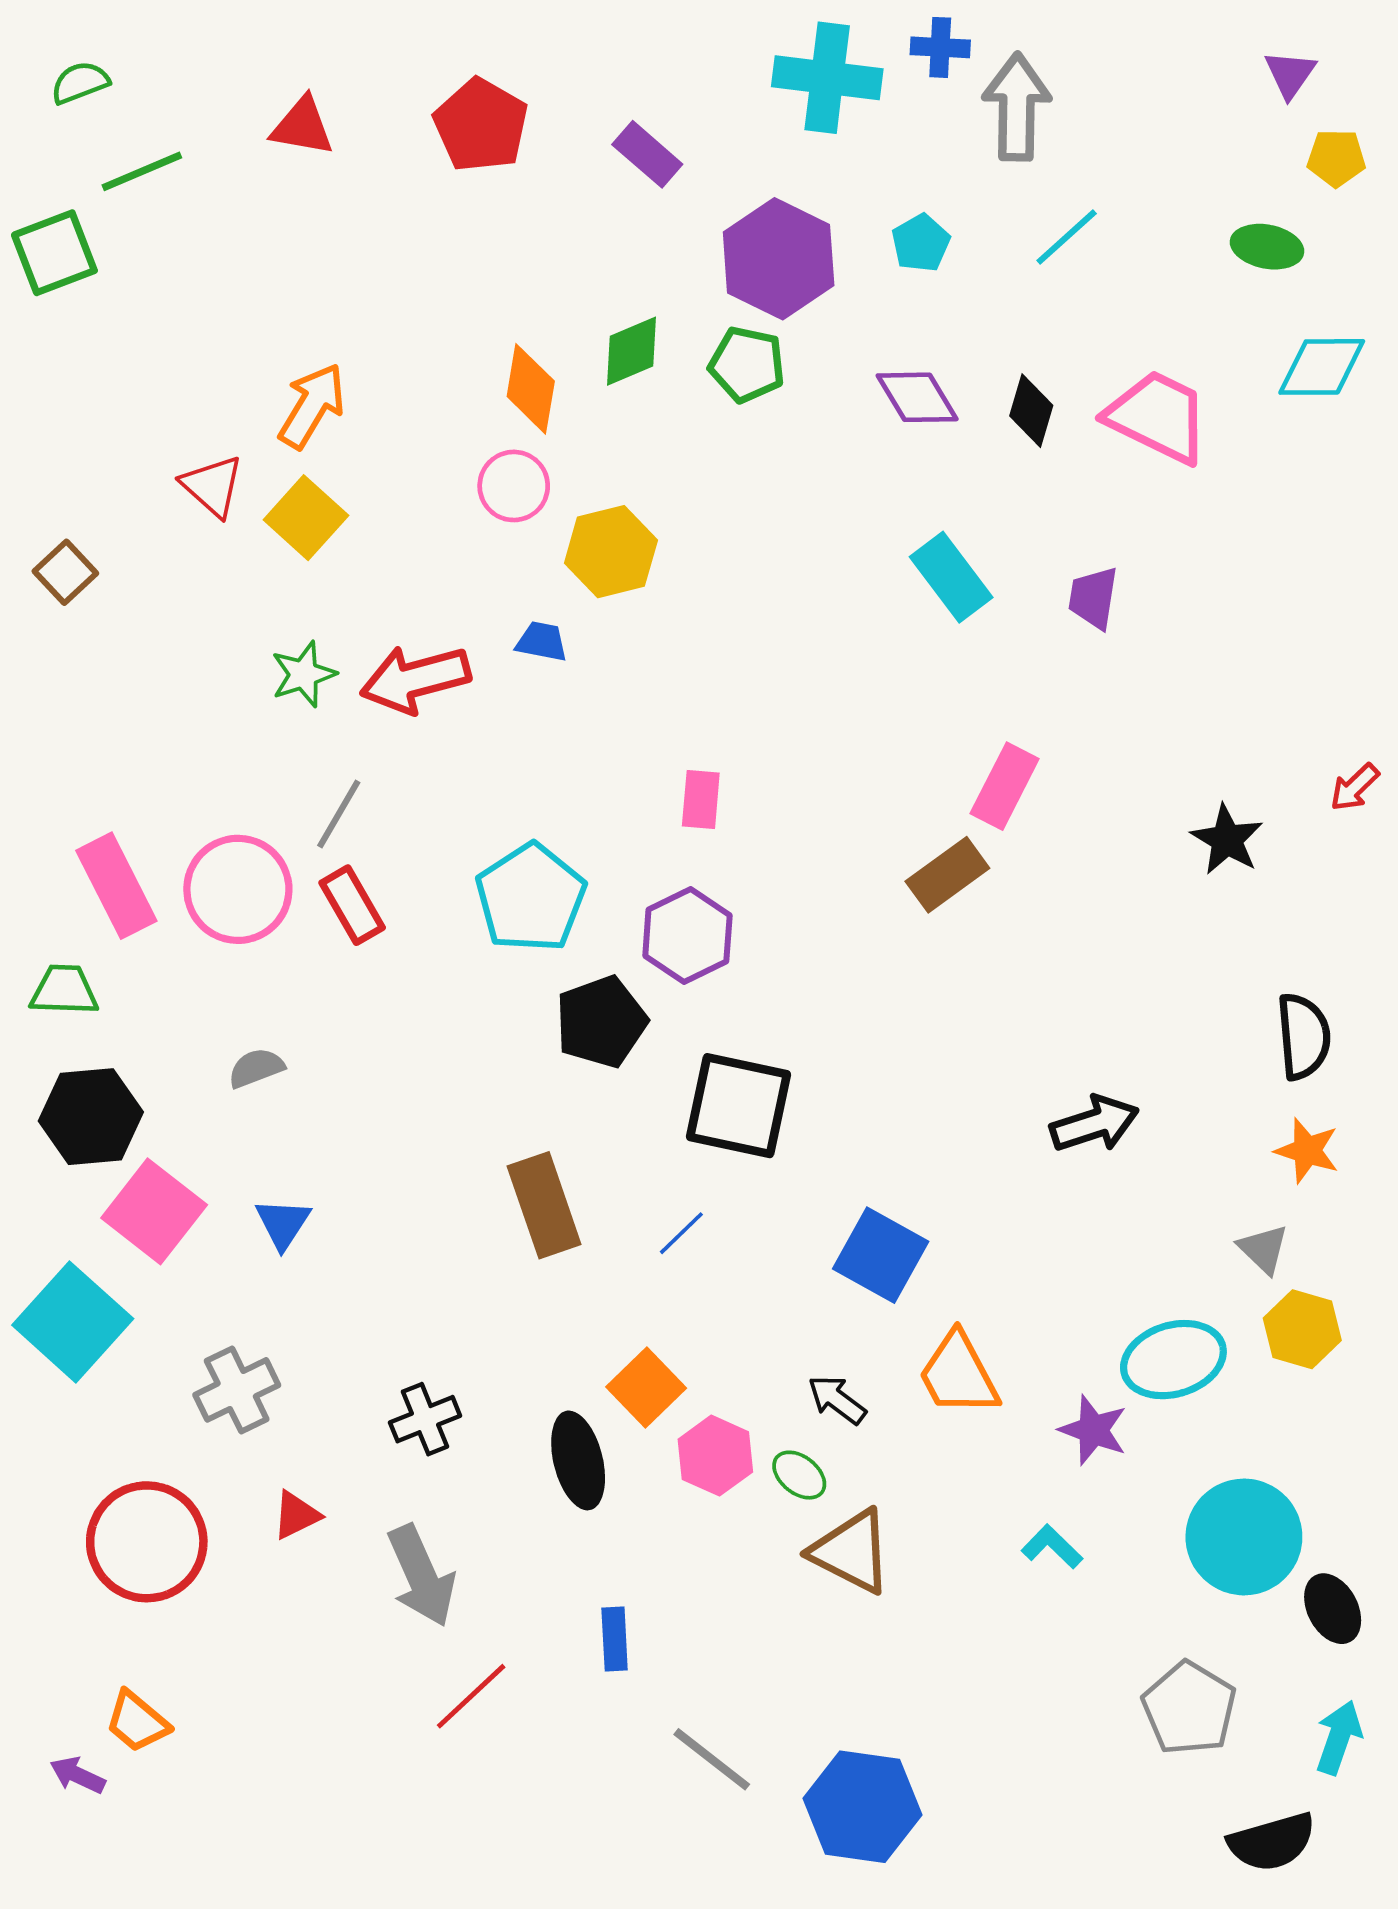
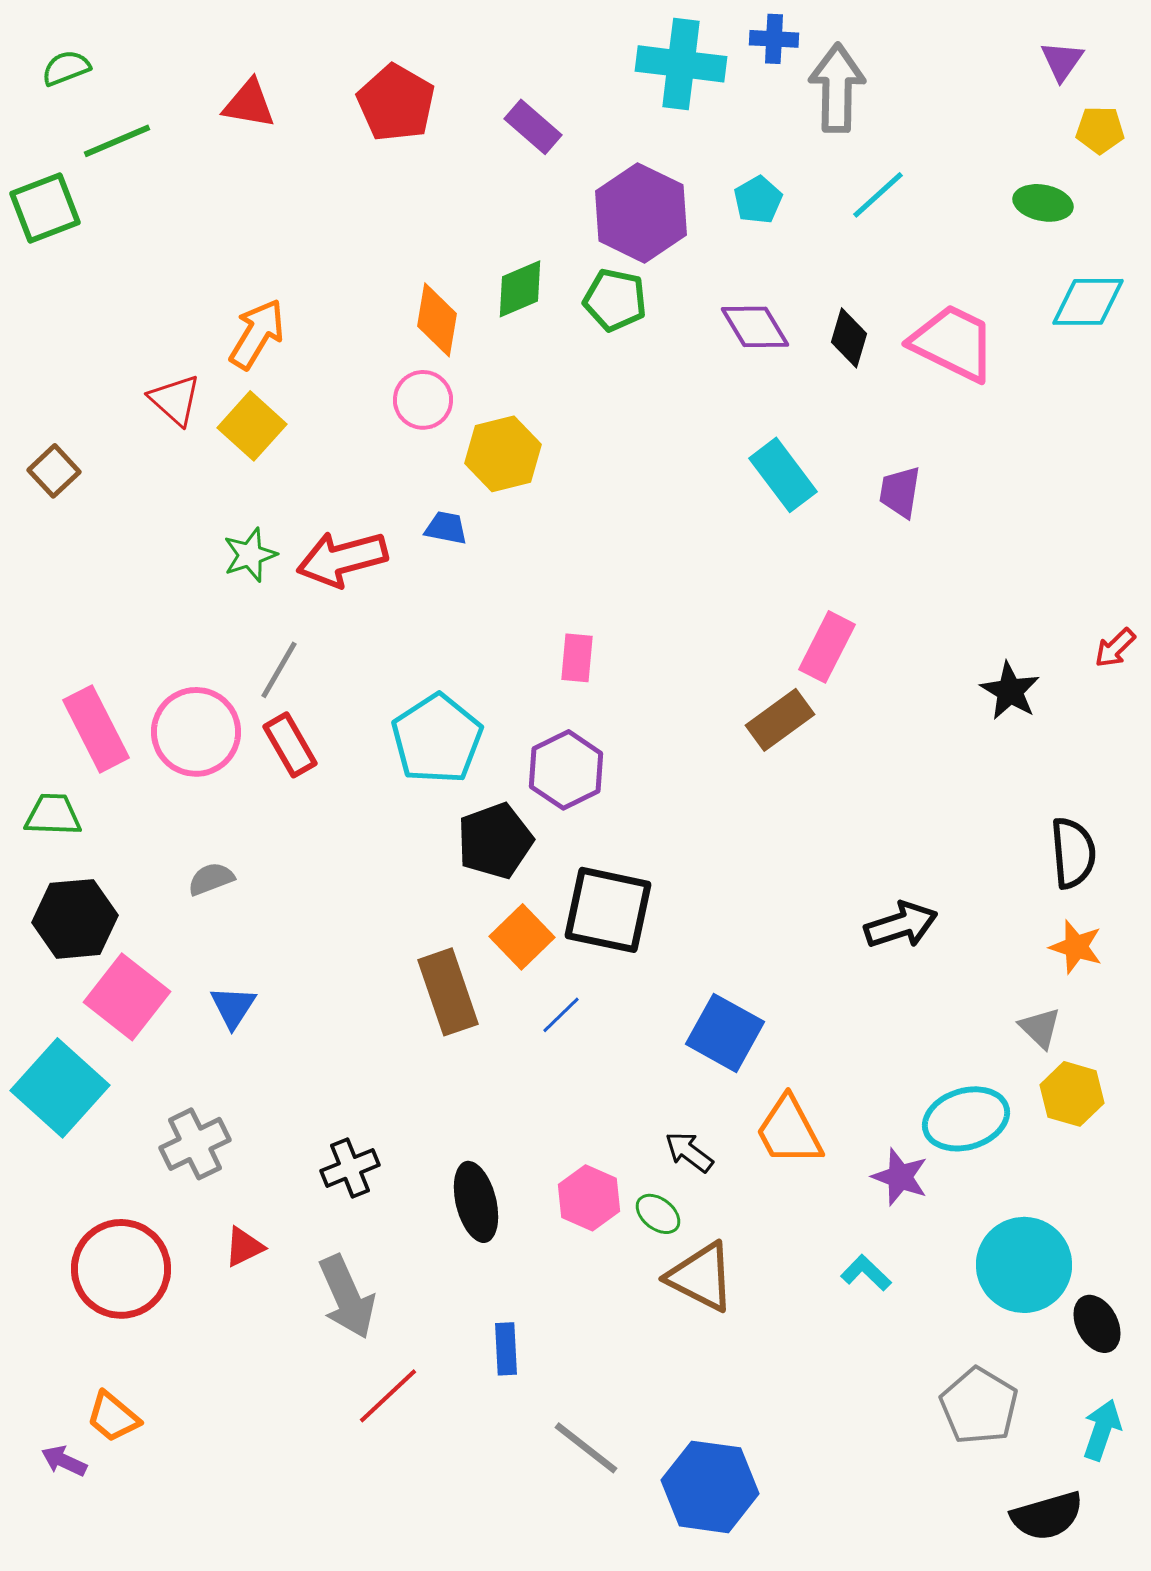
orange square: (646, 1388) -> (522, 937), moved

